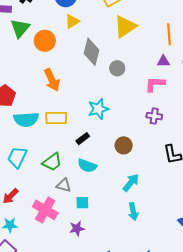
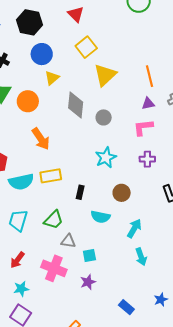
cyan star: (98, 109) -> (106, 158), moved
black rectangle: (83, 139) -> (80, 192), turned -32
cyan semicircle: (87, 166) -> (100, 217), moved

